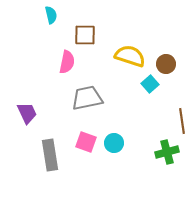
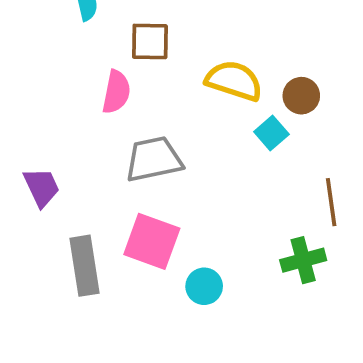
pink square: (86, 142) -> (152, 241), size x1.4
cyan circle: (114, 143) -> (204, 286), moved

